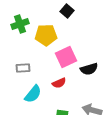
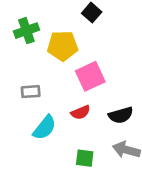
black semicircle: (89, 69) -> (121, 115), moved

